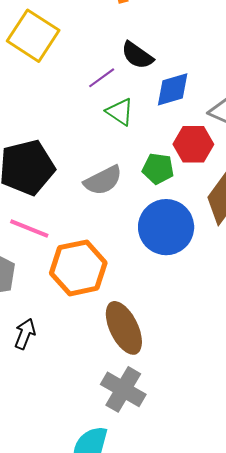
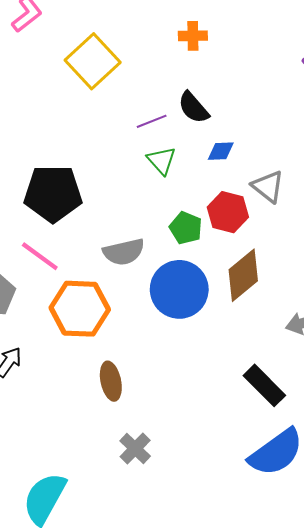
blue diamond: (173, 89) -> (221, 151), size x0.7
gray semicircle: (103, 180) -> (124, 252), moved
brown ellipse: (124, 328) -> (111, 381), size x0.7
gray cross: (123, 389) -> (135, 449), moved, size x0.7

